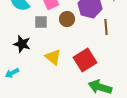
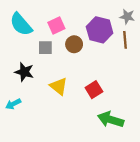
brown line: (106, 27) -> (125, 40), moved
red square: (85, 60) -> (94, 90), size x0.7

